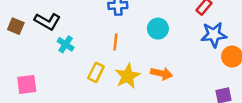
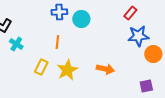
cyan circle: (158, 29) -> (81, 19), moved
orange arrow: (162, 74) -> (105, 69), moved

